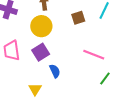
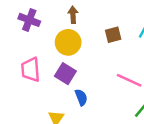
purple square: (41, 52) -> (65, 74), turned -30

